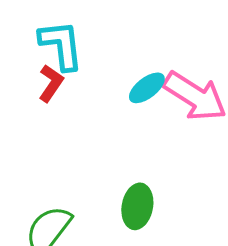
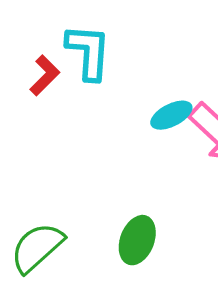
red L-shape: (51, 83) -> (45, 75), moved

